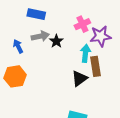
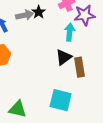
black star: (56, 41) -> (39, 12), moved
brown rectangle: (96, 66) -> (80, 67), moved

